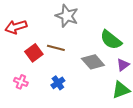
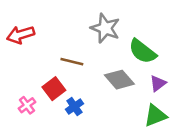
gray star: (67, 16) -> (105, 28), moved
red square: (34, 53) -> (54, 89), moved
pink cross: (21, 82) -> (27, 105), turned 32

